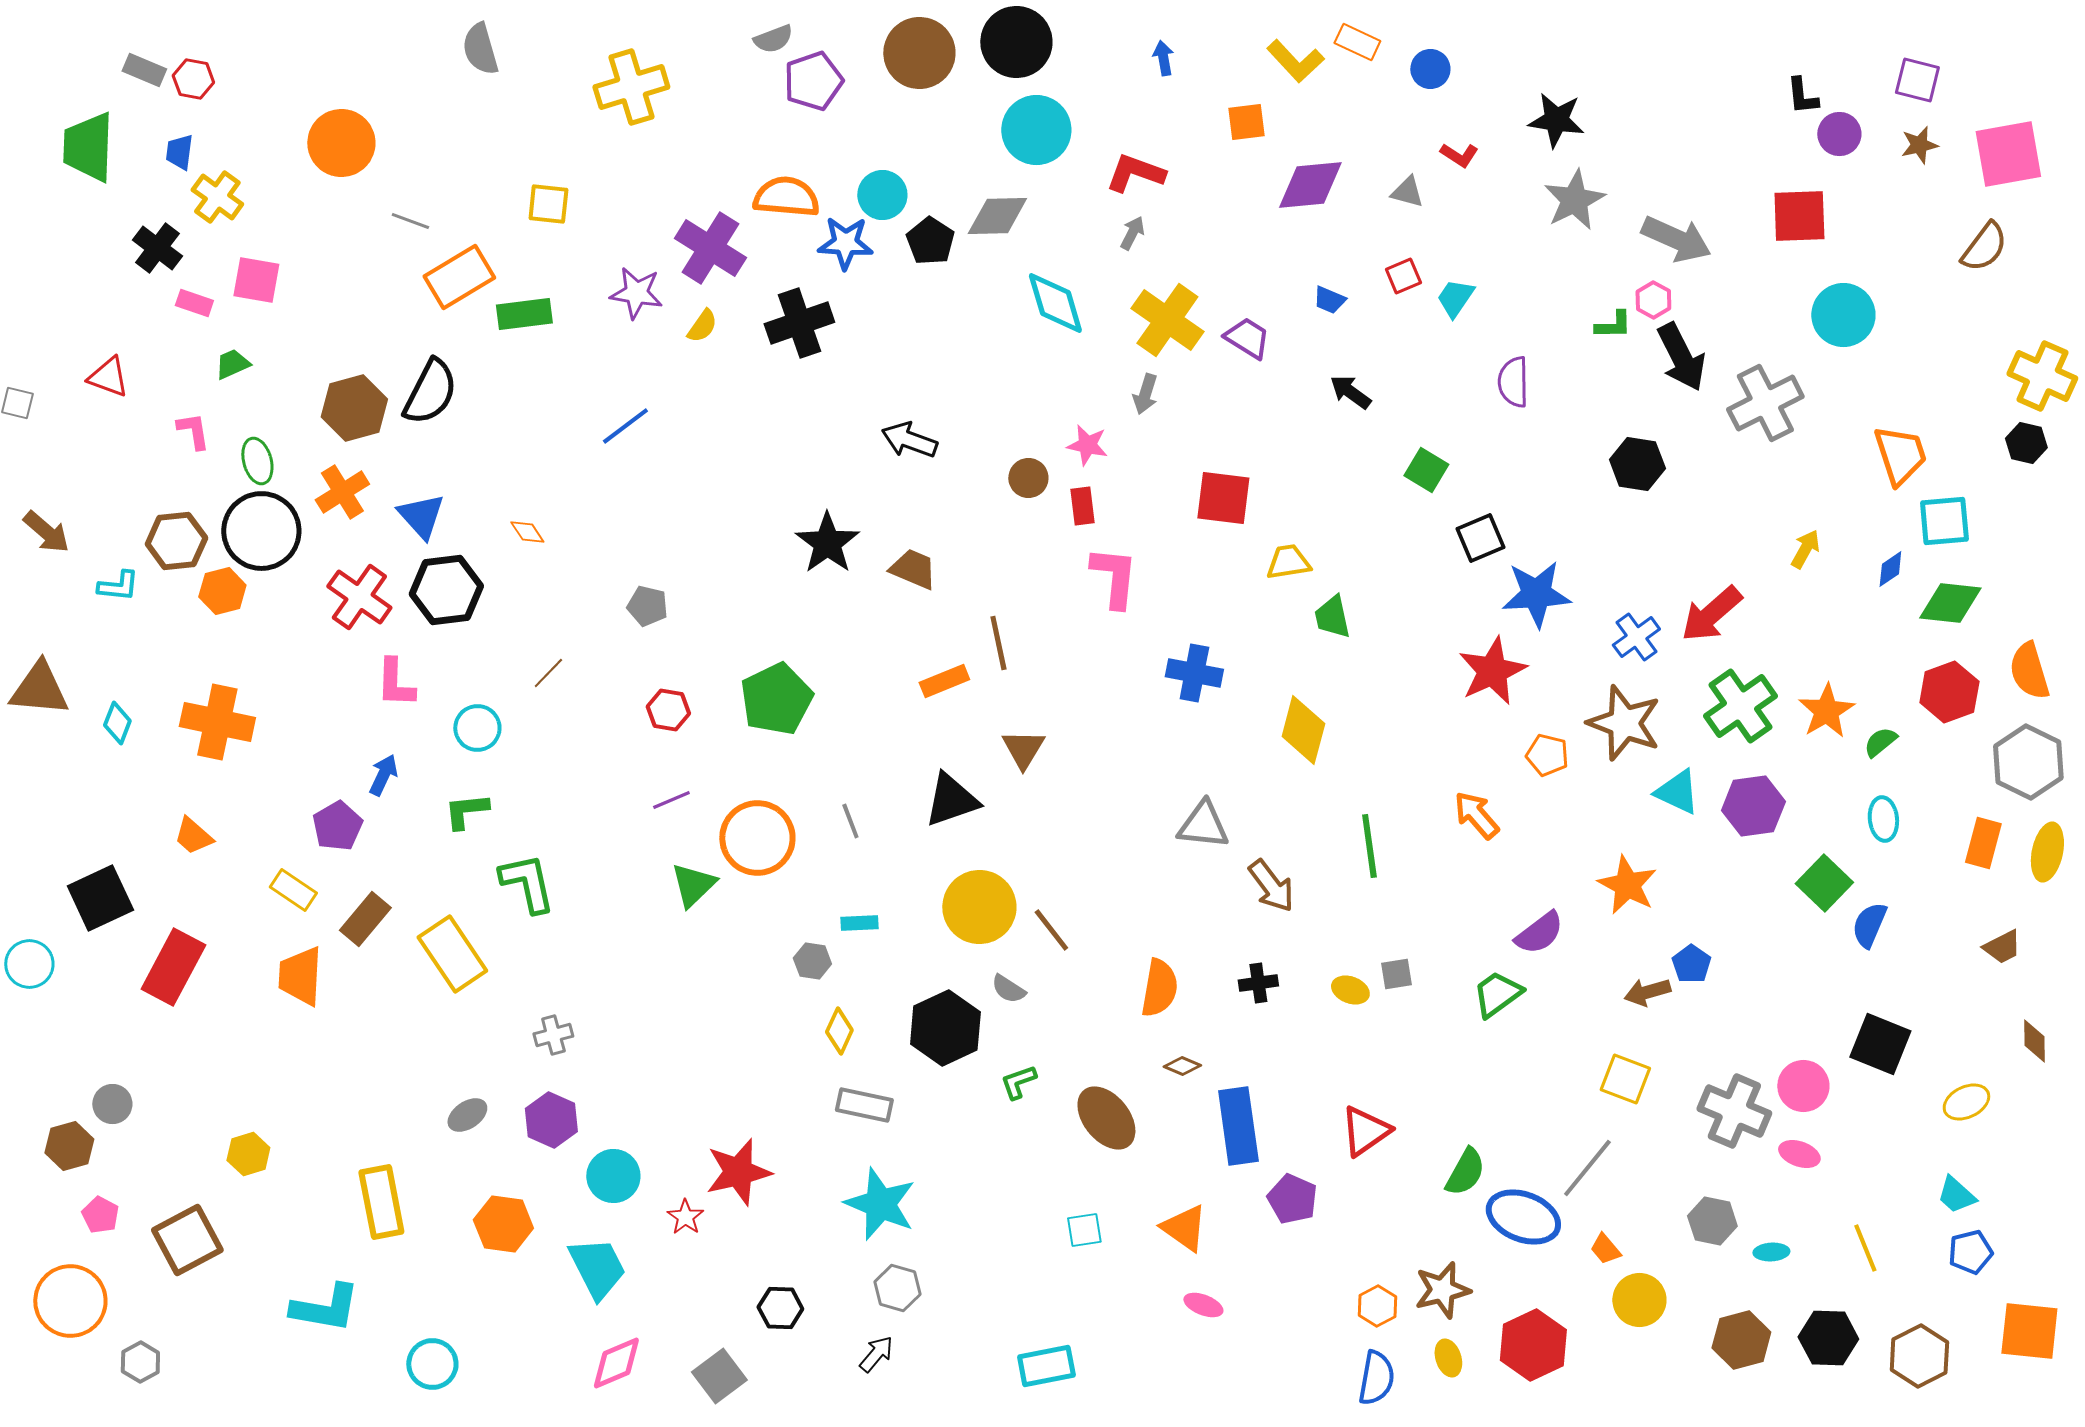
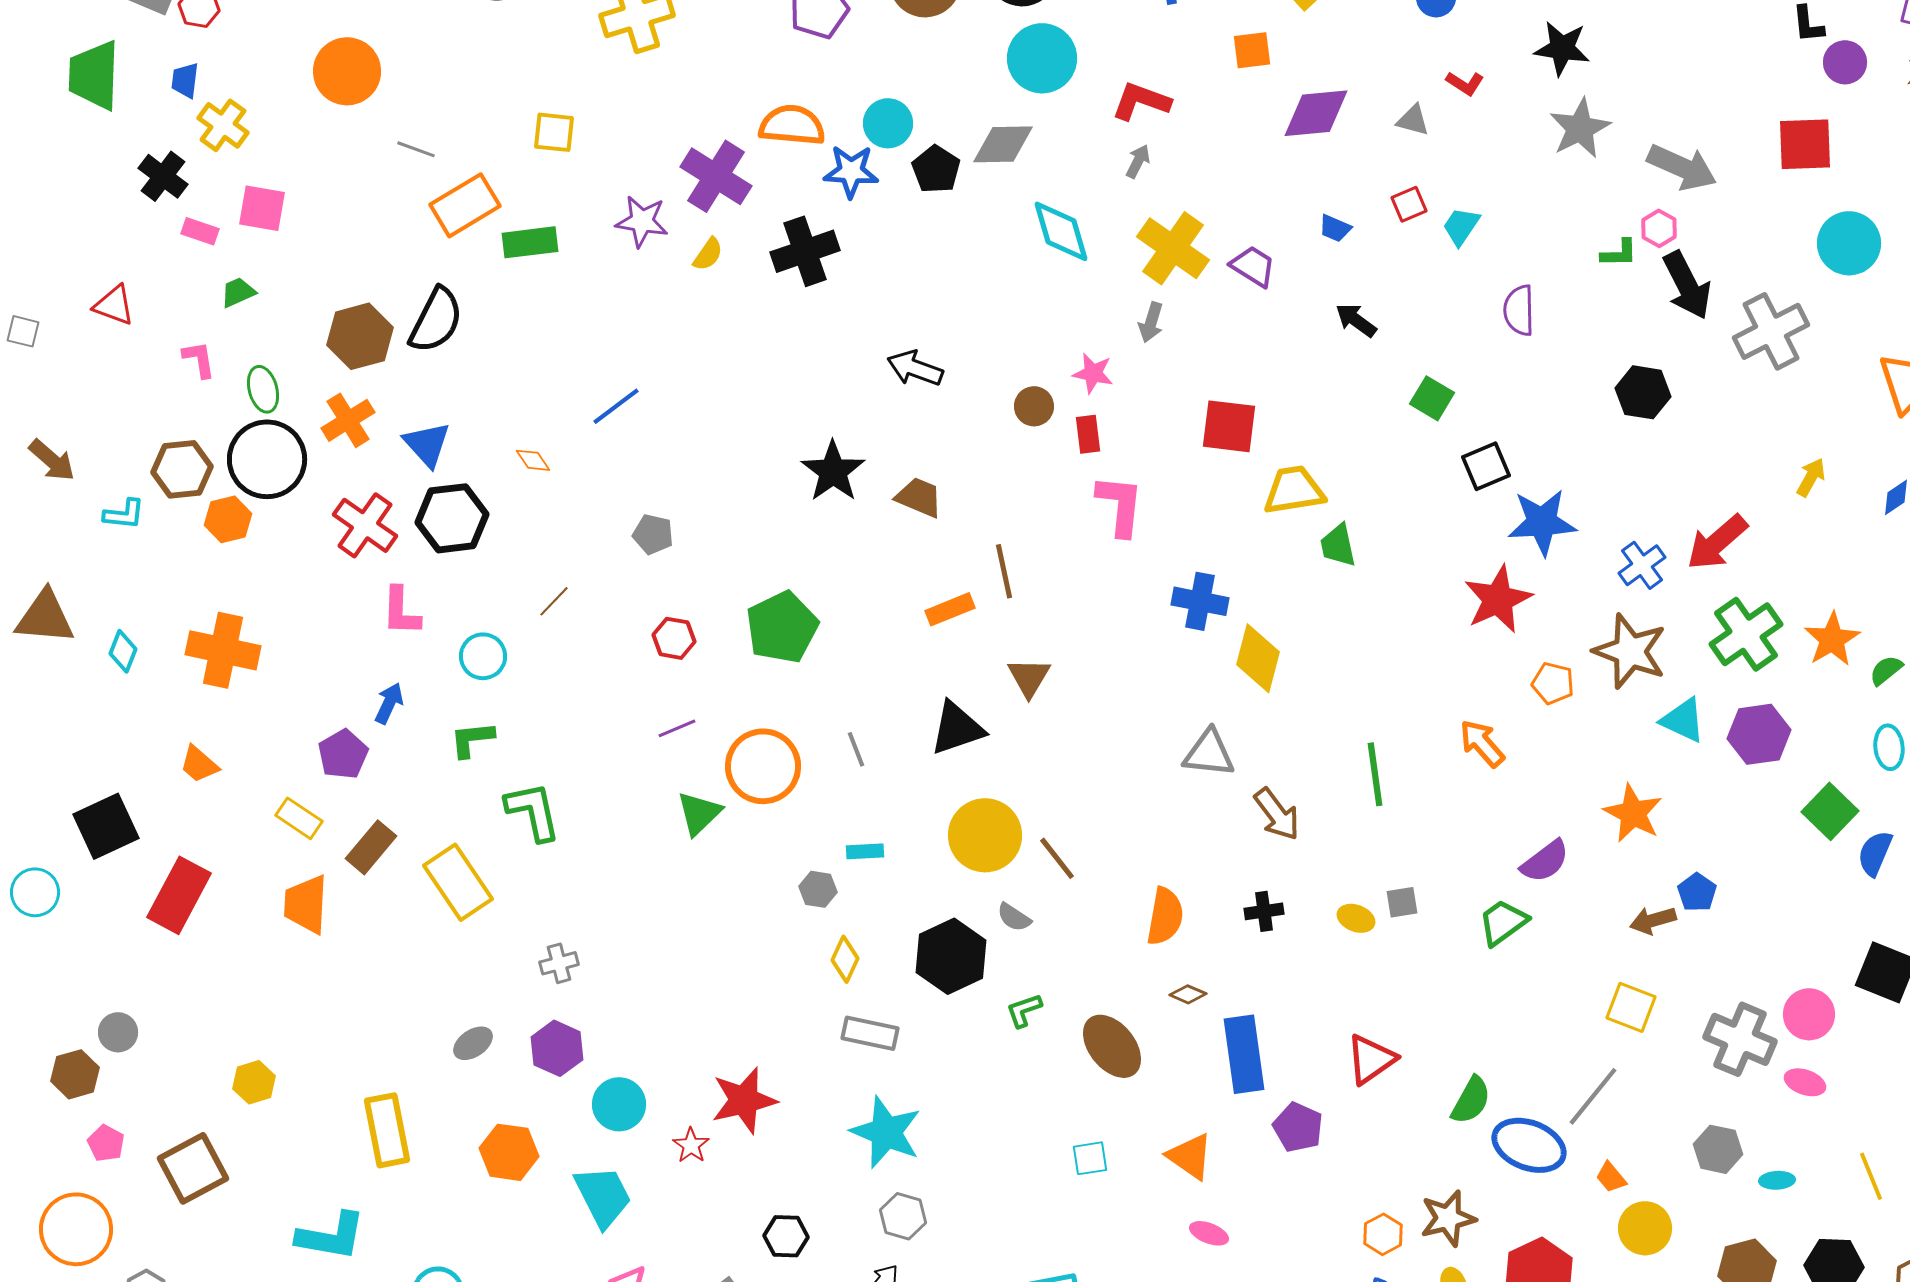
blue line: (625, 426) -> (616, 406), moved
yellow trapezoid: (1288, 562) -> (1294, 490), size x1.4
yellow diamond: (1303, 730) -> (1258, 658), moved

